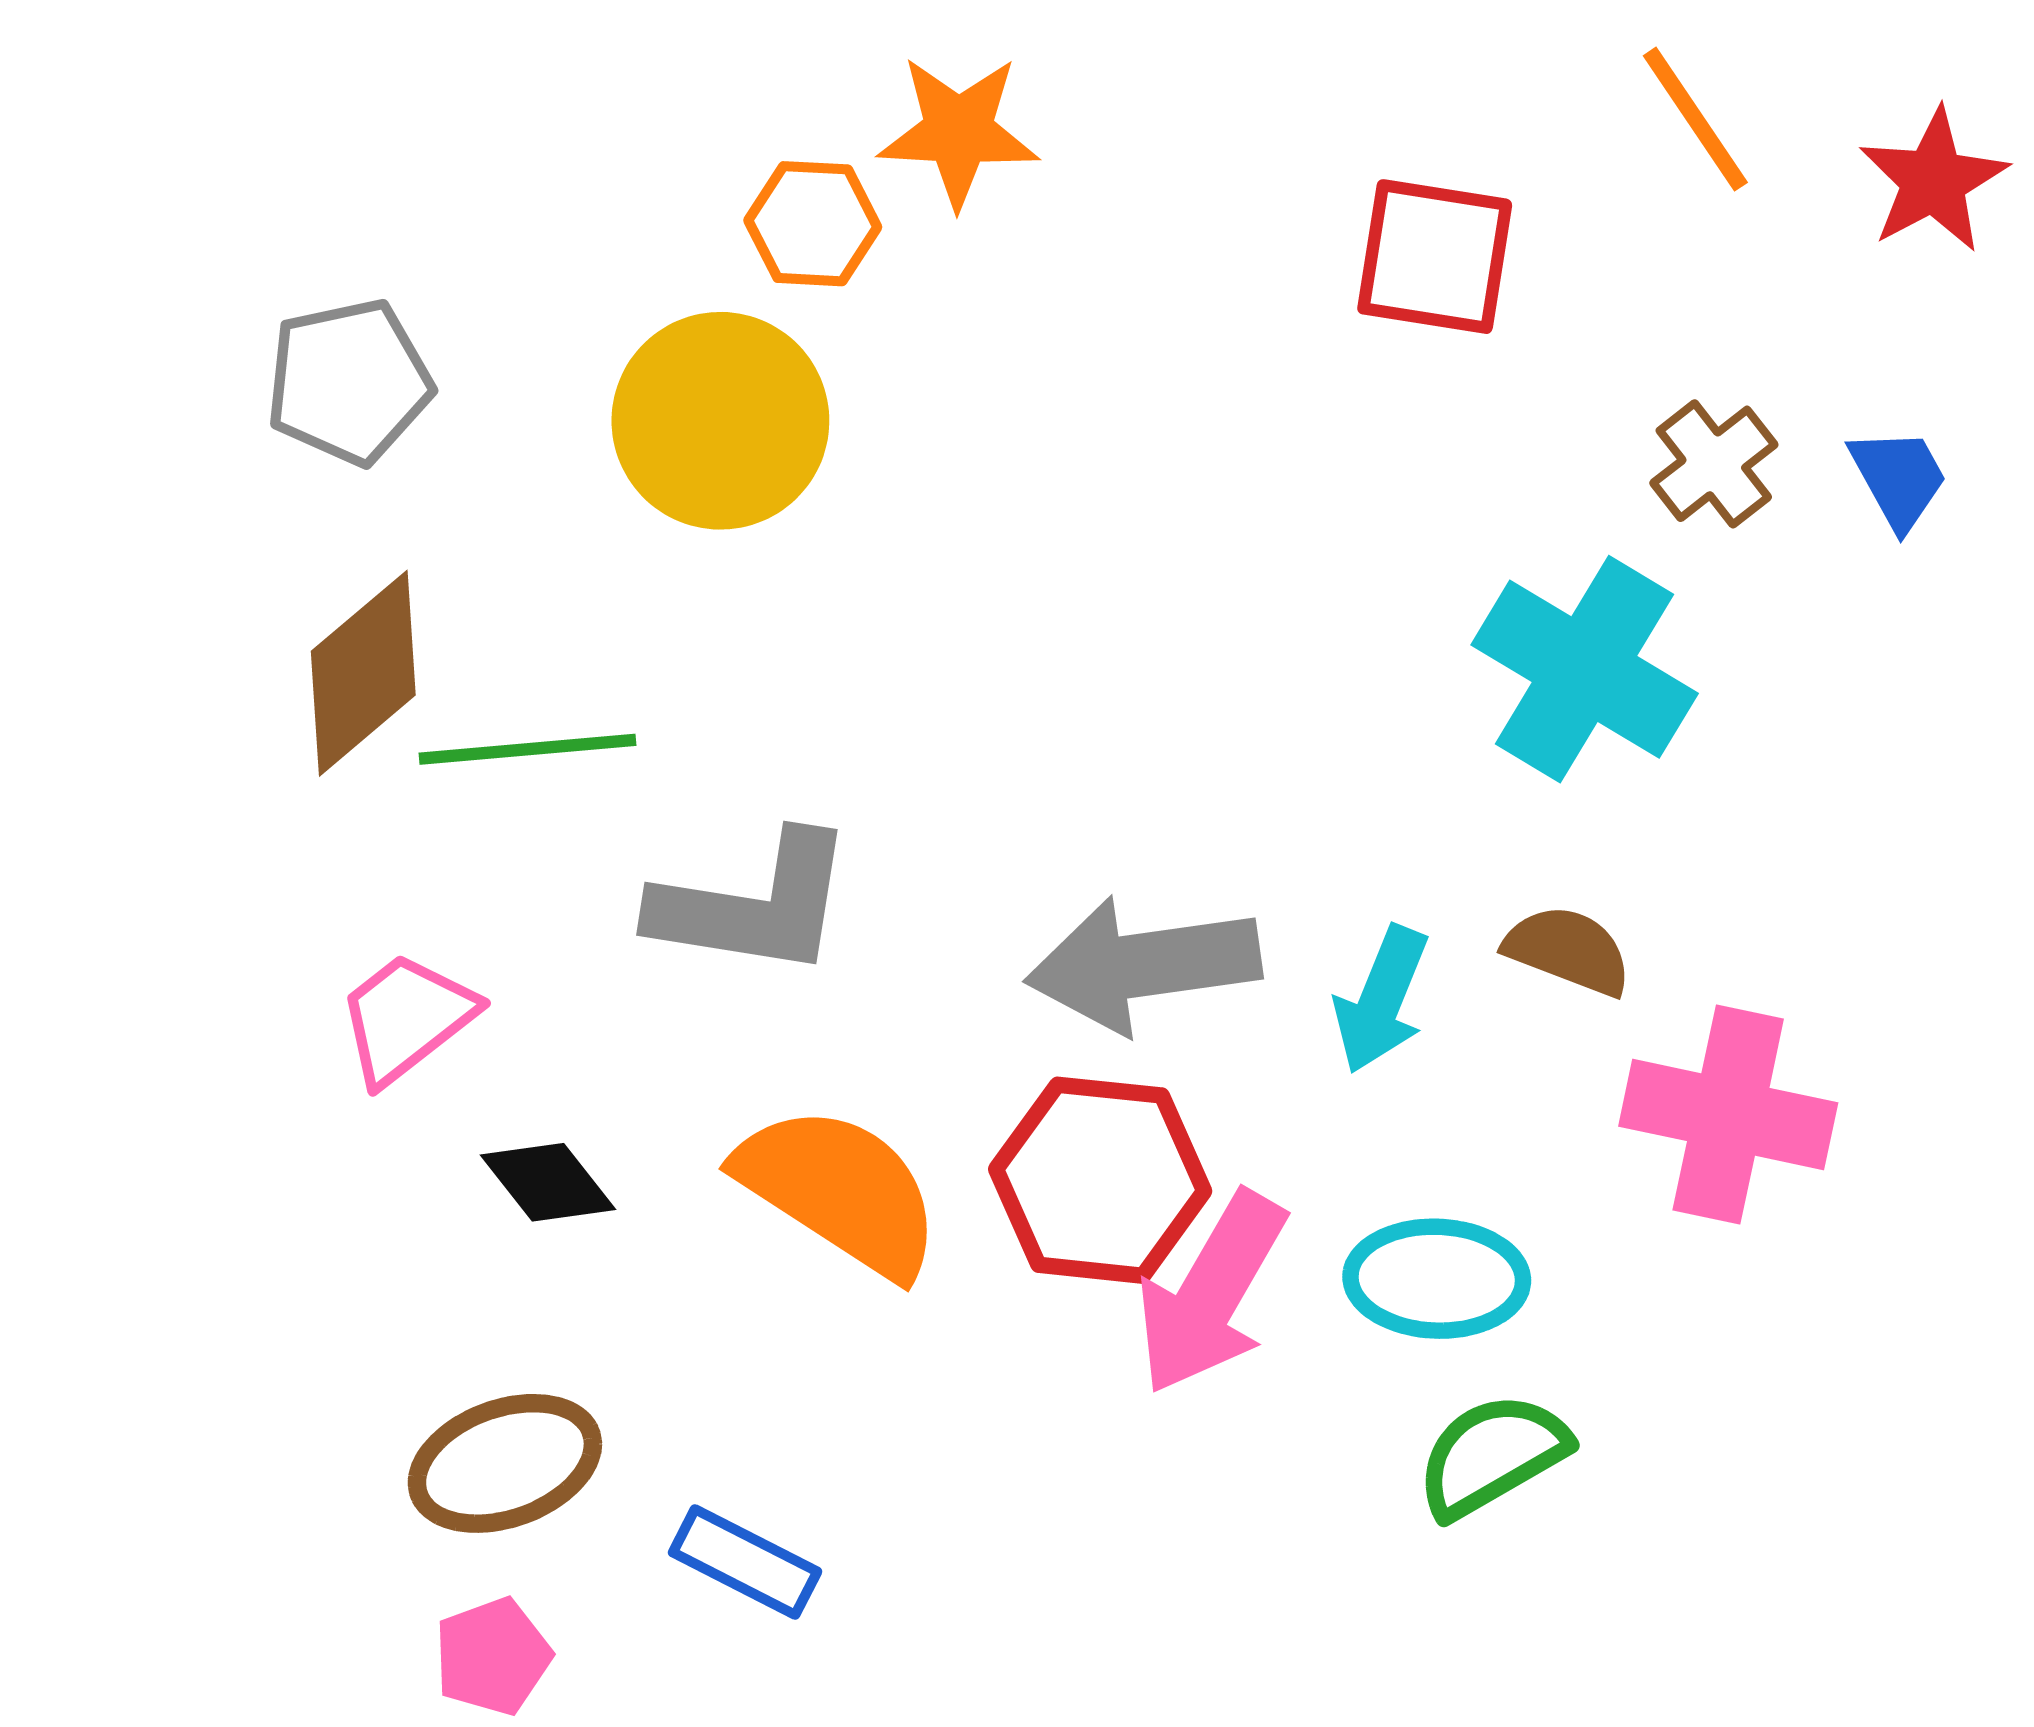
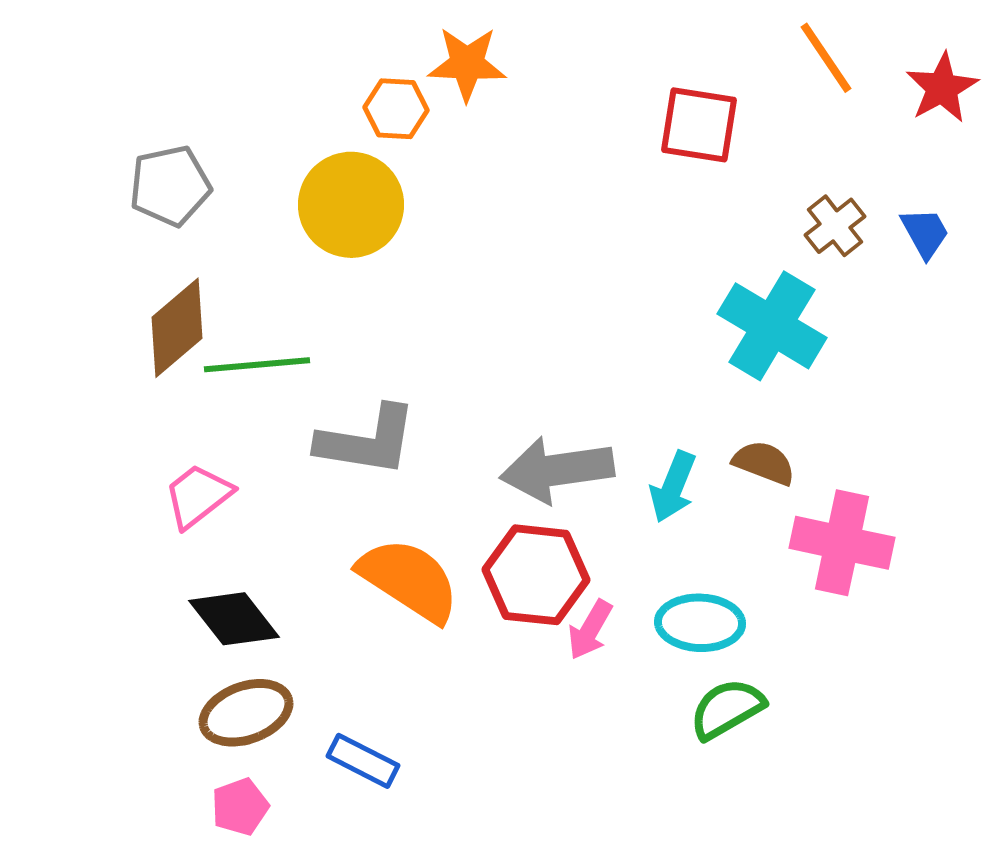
black diamond: (548, 1182) -> (234, 619), moved, size x1.4
pink arrow: (1211, 1293) -> (590, 630), size x0.6

